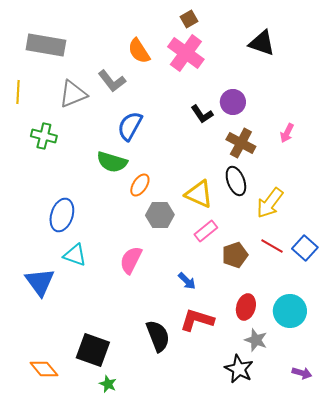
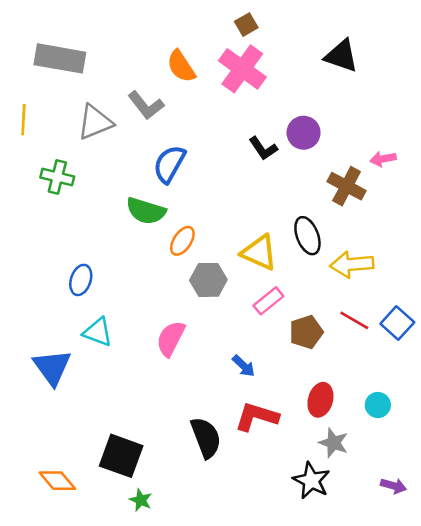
pink arrow: (287, 133) -> (383, 159), moved, turned 54
brown cross: (241, 143) -> (347, 186), moved
yellow arrow: (270, 203) -> (352, 264), turned 48
blue ellipse: (62, 215) -> (81, 280), size x0.7
cyan circle: (290, 311) -> (378, 405), size x0.6

